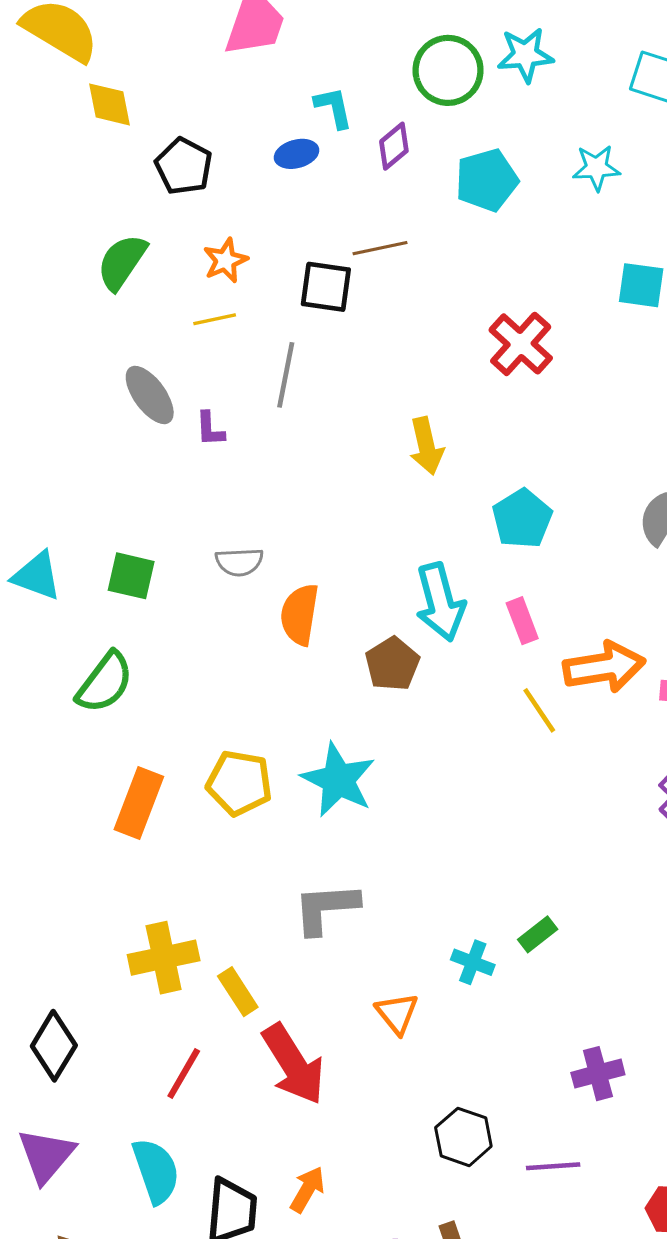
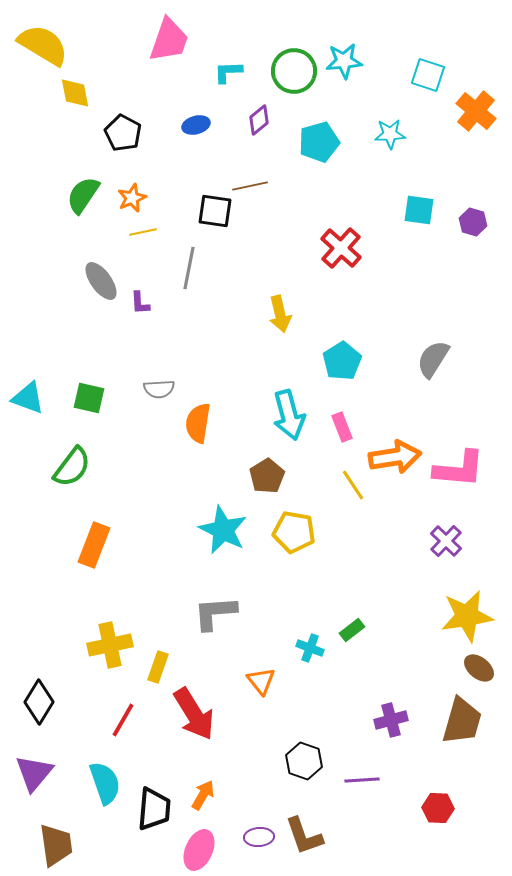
cyan L-shape: (334, 107) -> (228, 72), moved, turned -80
orange star: (225, 261) -> (132, 198), moved
brown pentagon: (392, 664) -> (267, 476), moved
yellow pentagon: (239, 783) -> (294, 532), moved
yellow rectangle: (238, 992) -> (158, 667), turned 52

